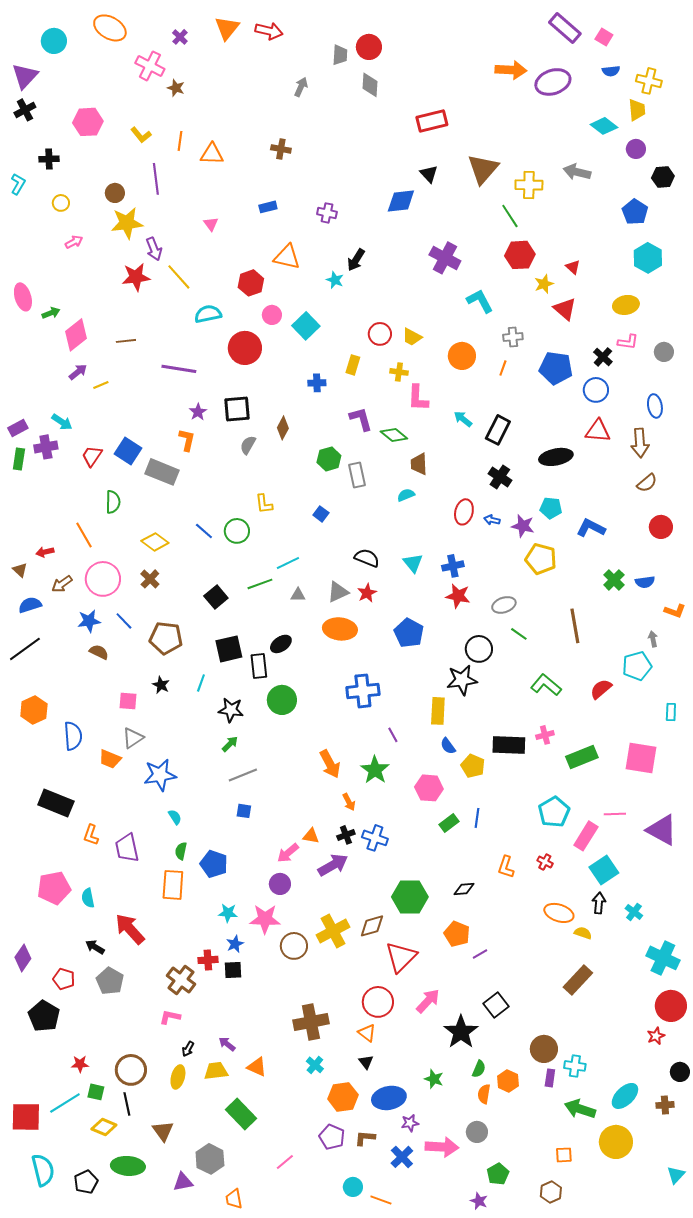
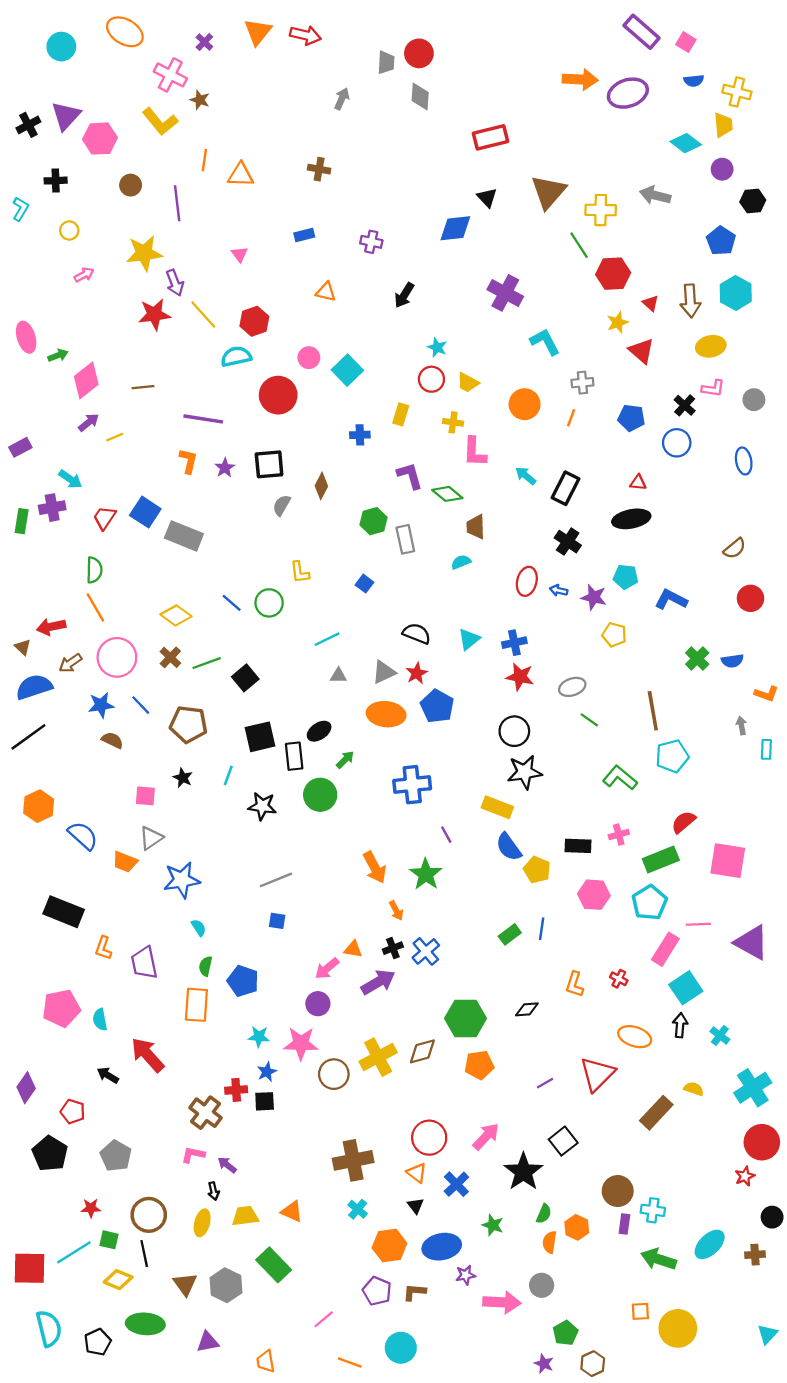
purple triangle: (25, 76) -> (66, 116), moved
yellow L-shape: (141, 135) -> (160, 121), moved, size x1.5
brown circle: (115, 193) -> (131, 185), moved
red hexagon: (520, 255) -> (613, 274), moved
orange triangle: (287, 257) -> (326, 292), size x0.7
cyan star: (335, 280) -> (437, 347), moved
red hexagon: (251, 283) -> (254, 321), moved
blue pentagon: (556, 368) -> (631, 418), size x0.7
purple rectangle: (18, 428) -> (20, 447), moved
red triangle: (598, 431) -> (638, 483), moved, size x0.6
orange L-shape: (187, 440) -> (188, 461), moved
brown arrow: (640, 443) -> (690, 301), moved
green semicircle: (113, 502) -> (94, 570), moved
red arrow: (45, 552) -> (51, 627), size x1.4
yellow pentagon: (541, 559) -> (614, 635), size x0.7
cyan triangle: (413, 563) -> (469, 639), turned 30
green line: (260, 584) -> (207, 663), moved
blue semicircle: (30, 605) -> (34, 687), size x1.4
blue pentagon: (409, 633) -> (437, 706), moved
black circle: (479, 649) -> (514, 731), moved
cyan pentagon: (637, 666) -> (672, 756), moved
red semicircle: (601, 689) -> (684, 822), moved
yellow rectangle: (438, 711) -> (497, 807), turned -72
cyan rectangle: (671, 712) -> (766, 749), moved
blue semicircle: (73, 736) -> (83, 836), turned -44
green arrow: (230, 744) -> (345, 760), moved
black rectangle: (509, 745) -> (578, 846), size x0.7
blue semicircle: (448, 746) -> (509, 847), size x1.5
pink hexagon: (429, 788) -> (594, 895), moved
cyan pentagon: (554, 812) -> (649, 903), moved
blue cross: (375, 838) -> (426, 951), turned 30
yellow semicircle: (583, 933) -> (694, 1089), moved
orange pentagon: (457, 934) -> (479, 1065), moved, turned -30
red triangle: (401, 957) -> (597, 1074), moved
cyan cross: (663, 958) -> (753, 1088), turned 32
gray pentagon: (110, 981) -> (116, 1156), moved
purple arrow: (227, 1044) -> (227, 1165), moved
black arrow: (188, 1049) -> (213, 1191), turned -42
yellow circle: (616, 1142) -> (678, 1328), moved
blue cross: (402, 1157) -> (456, 1184), moved
gray hexagon: (210, 1159) -> (226, 1285), moved
cyan circle: (353, 1187) -> (401, 1348), size x1.4
brown hexagon: (551, 1192) -> (593, 1364), moved
orange line: (381, 1200) -> (350, 1362), moved

